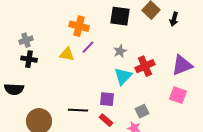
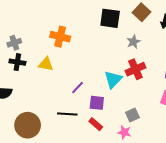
orange cross: (79, 26) -> (60, 37), moved
purple line: (88, 47) -> (77, 88), moved
gray star: (120, 51) -> (133, 42), moved
yellow triangle: (67, 54) -> (46, 64), moved

